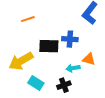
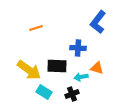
black rectangle: (49, 46) -> (57, 66), moved
yellow arrow: (21, 61) -> (29, 70), turned -115

